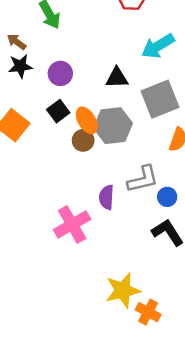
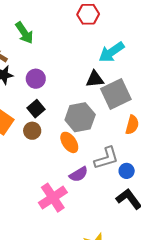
black triangle: (117, 78) -> (95, 79), moved
orange ellipse: (87, 120) -> (69, 142), moved
brown circle: (83, 140) -> (32, 131), moved
purple semicircle: (106, 197) -> (79, 174), turned -120

